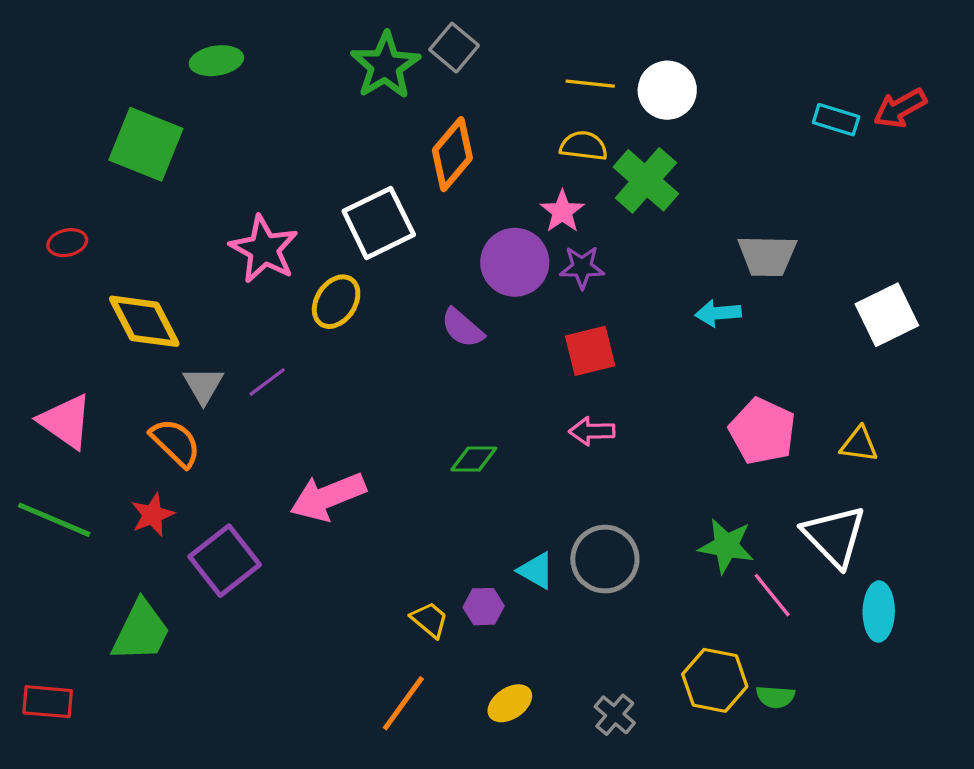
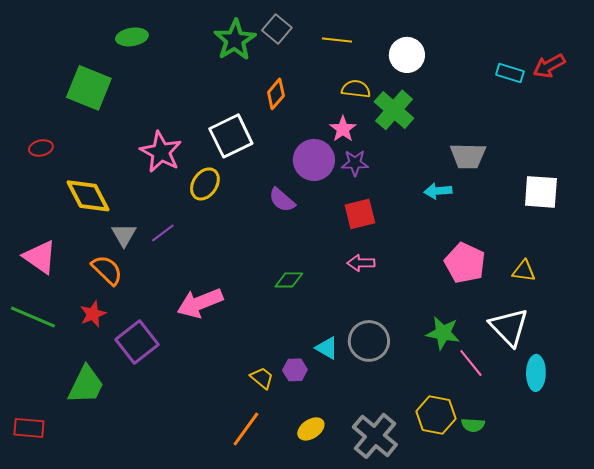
yellow line: (590, 84) -> (337, 40), moved
orange diamond: (452, 154) -> (276, 94), size x0.7
white square: (887, 315) -> (541, 192), turned 30
gray cross: (615, 715) -> (375, 436), size x1.8

